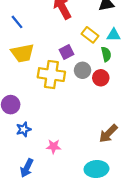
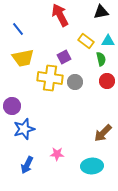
gray circle: (83, 70) -> (75, 82), moved
red circle: (101, 78) -> (107, 81), moved
blue star: (23, 129) -> (24, 129), size x1.5
pink star: (54, 146) -> (57, 154), moved

